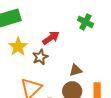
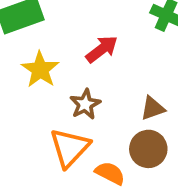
brown star: (40, 57) -> (85, 104), moved

